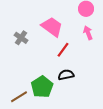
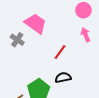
pink trapezoid: (52, 27) -> (36, 23), moved

